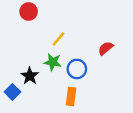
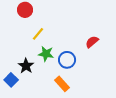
yellow line: (58, 39) -> (38, 34), moved
orange rectangle: (71, 97) -> (62, 84), turned -49

